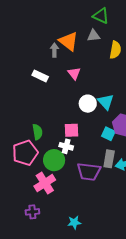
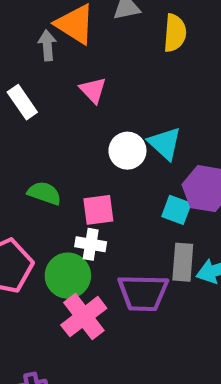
white rectangle: (40, 76) -> (22, 102), turned 35
green semicircle: (37, 132) -> (44, 193), moved, turned -56
pink cross: (45, 183) -> (84, 317), moved

